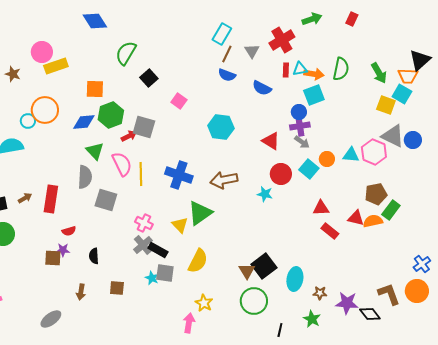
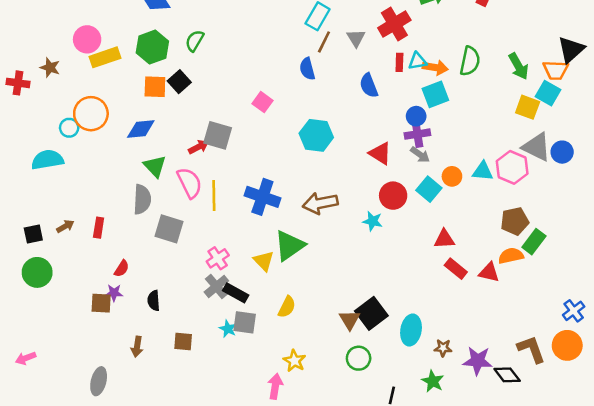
green semicircle: (126, 53) -> (195, 41), size x0.7
blue semicircle: (227, 75) -> (307, 69), moved, turned 54
black square: (149, 78) -> (179, 82), moved
blue semicircle: (262, 88) -> (369, 85), turned 42
green hexagon: (111, 115) -> (152, 47), moved
red rectangle: (51, 199) -> (99, 228), size x0.6
red triangle: (356, 218) -> (489, 272), moved
pink cross: (144, 223) -> (218, 258), turned 30
red semicircle: (69, 231) -> (122, 269), turned -40
yellow semicircle: (198, 261) -> (287, 307), size x0.7
green circle: (254, 301) -> (359, 358), size x0.7
gray ellipse: (51, 319) -> (99, 381), turned -40

